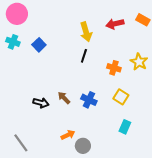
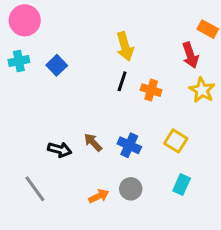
red arrow: (115, 24) -> (190, 55), moved, turned -96
cyan cross: (13, 42) -> (19, 61), turned -32
orange cross: (114, 68) -> (151, 90), moved
gray line: (21, 143) -> (35, 189), moved
gray circle: (83, 146) -> (131, 189), moved

